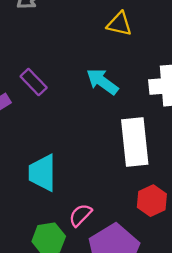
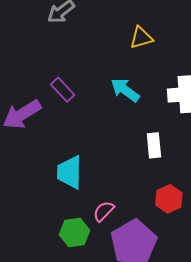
yellow triangle: (119, 24) -> (141, 38), turned -30
white rectangle: (135, 142) -> (154, 145), size x0.6

